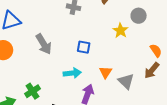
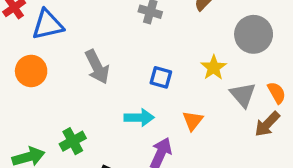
gray circle: (139, 16) -> (254, 34), size x1.5
yellow star: (120, 31) -> (214, 68), moved
gray triangle: (126, 81) -> (243, 95), moved

